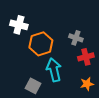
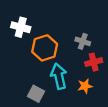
orange star: (87, 84) -> (85, 86), moved

